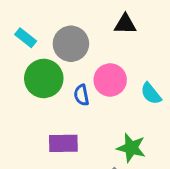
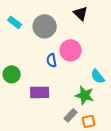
black triangle: (125, 24) -> (81, 13), turned 42
green circle: (44, 78) -> (12, 74), moved, size x0.7
cyan semicircle: (151, 94) -> (98, 76), moved

